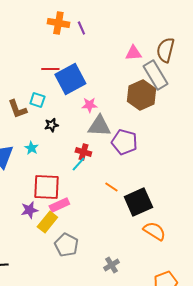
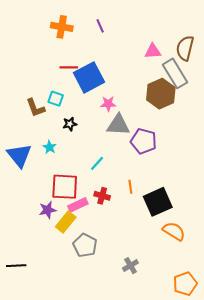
orange cross: (58, 23) -> (62, 27), moved
red cross: (83, 152) -> (102, 196), moved
orange line: (111, 187) -> (130, 187), turned 48

